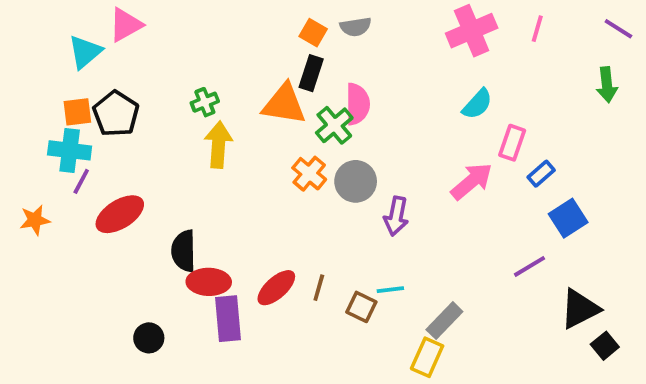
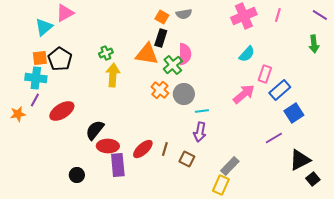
blue rectangle: (541, 174) -> (280, 90), size x1.5
purple line: (81, 181) -> (35, 100), moved
purple arrow: (396, 216) -> (200, 132), moved
black semicircle: (184, 251) -> (95, 130), turned 40
cyan line: (390, 290) -> (202, 111), moved

